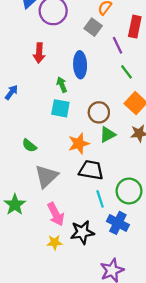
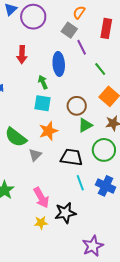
purple line: (118, 45) -> (82, 47), moved
orange star: (79, 144) -> (48, 131), moved
green semicircle: (29, 146) -> (16, 137), size x1.6
gray triangle: (46, 176) -> (35, 155), moved, size x0.6
green circle: (129, 191) -> (104, 150), moved
blue cross: (118, 223) -> (106, 186), moved

